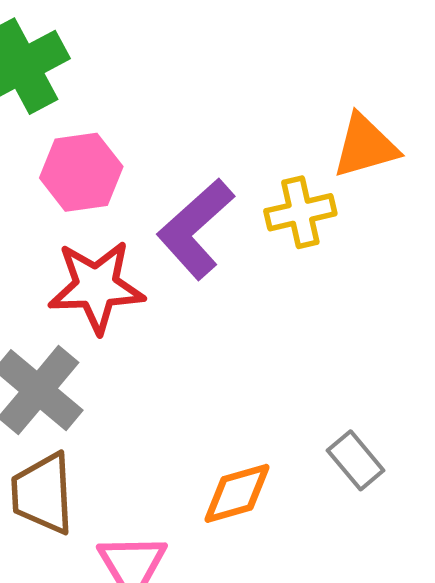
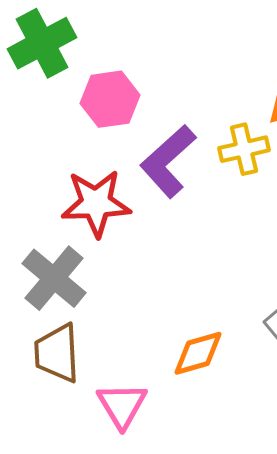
pink hexagon: (81, 172) -> (110, 99), moved

